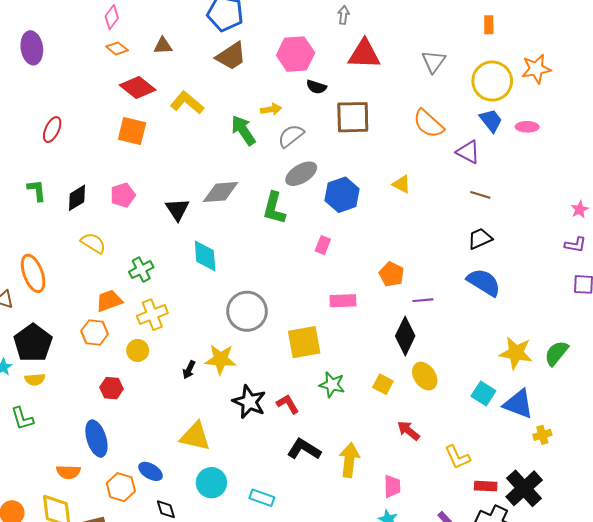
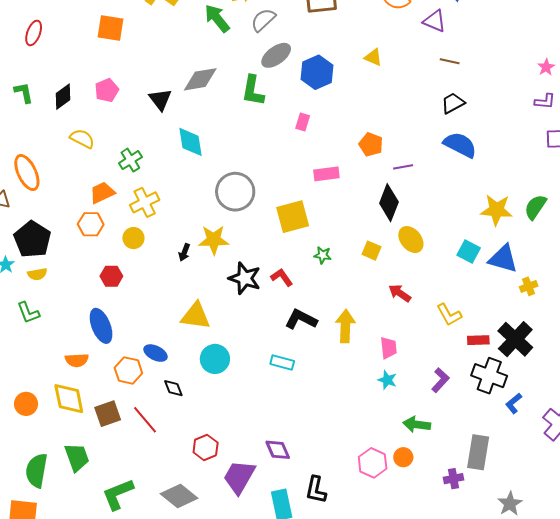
green star: (332, 385) -> (323, 255), size x0.7
cyan rectangle: (262, 498) -> (282, 362), moved

